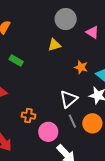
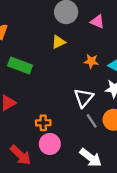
green rectangle: (16, 60) -> (20, 66), size x1.5
pink circle: (48, 132) -> (50, 144), moved

